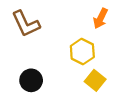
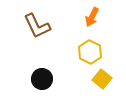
orange arrow: (100, 18) -> (92, 17), moved

